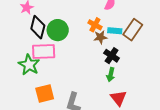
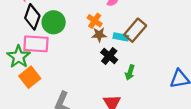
cyan rectangle: (115, 31) -> (121, 37), moved
green arrow: (111, 75) -> (130, 72), moved
orange square: (45, 94) -> (30, 77), moved, turned -30

